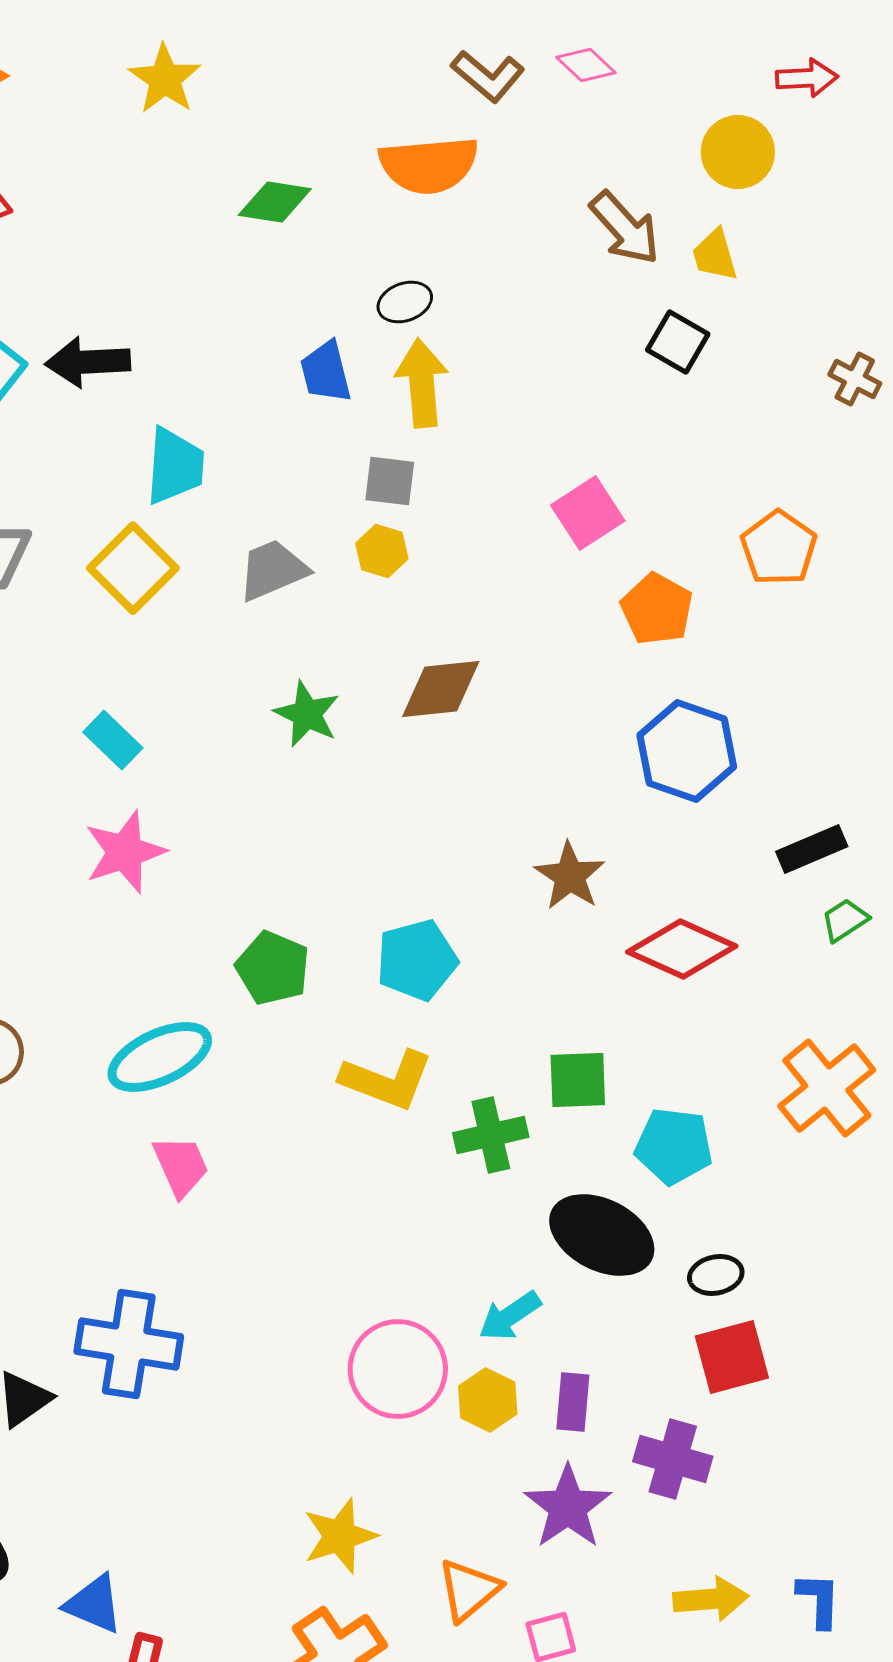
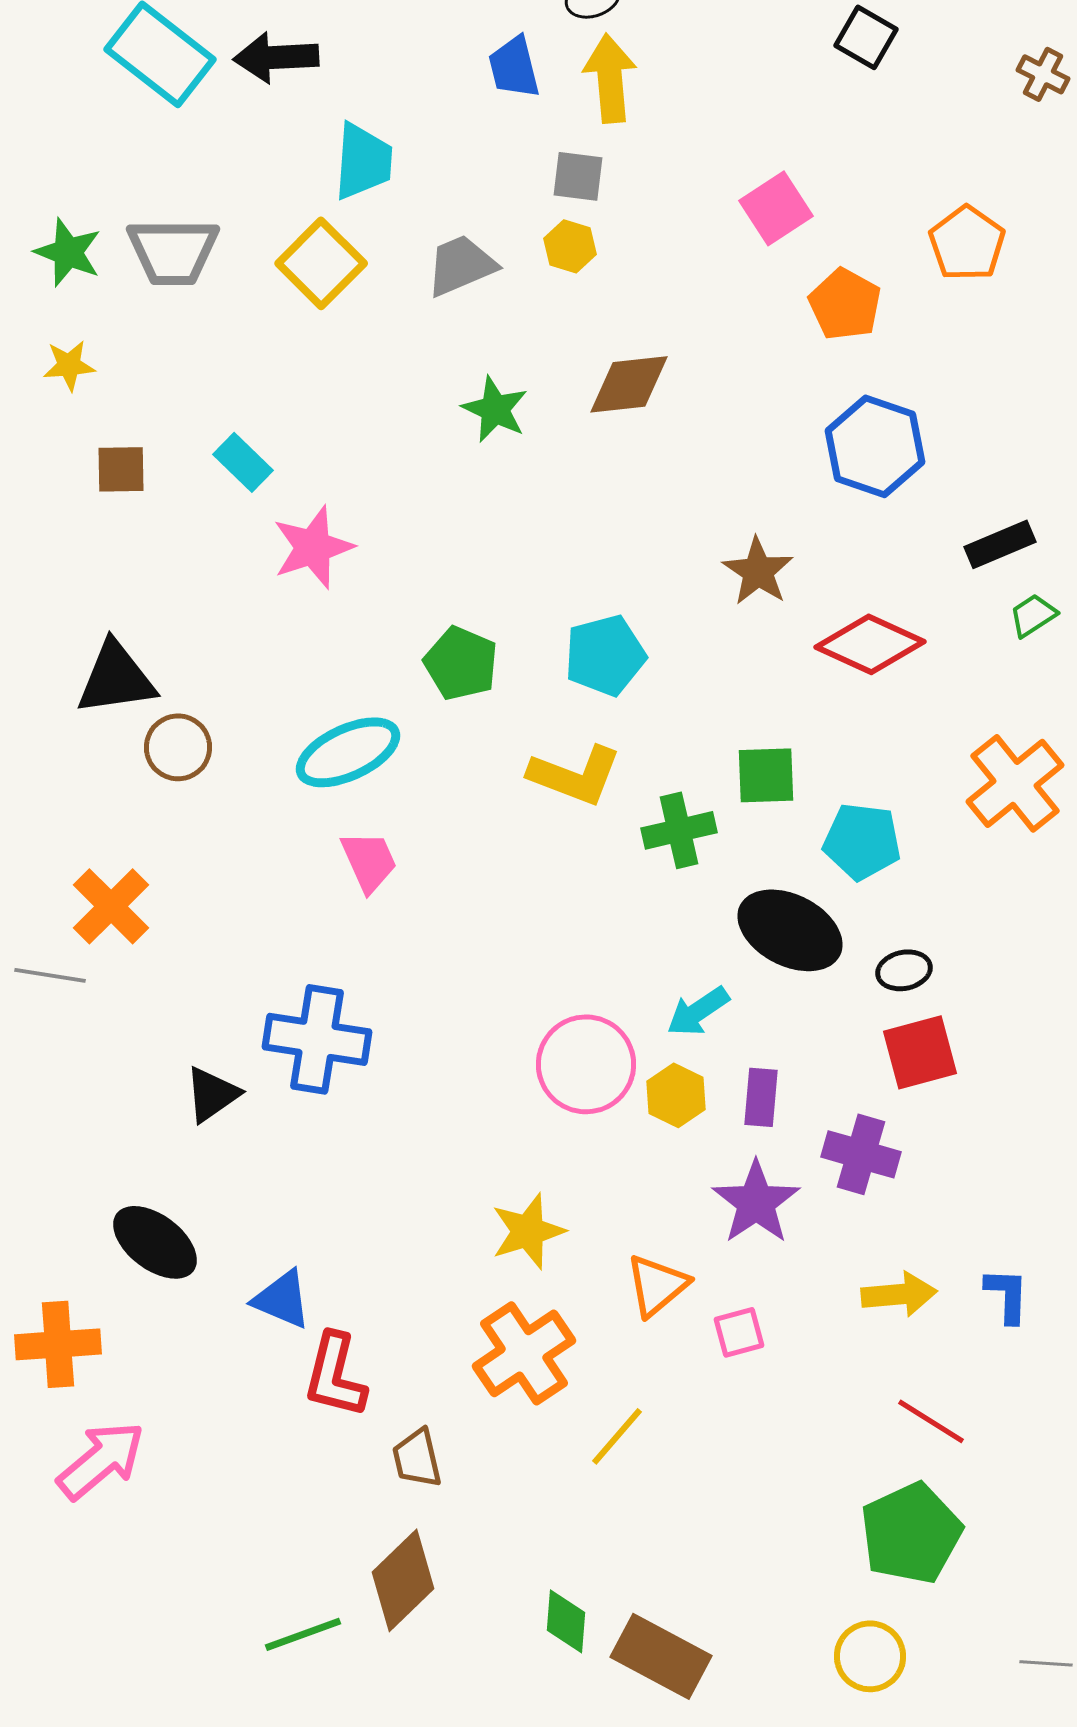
cyan rectangle: (113, 740) -> (243, 462), moved

